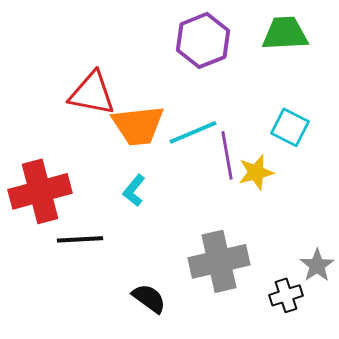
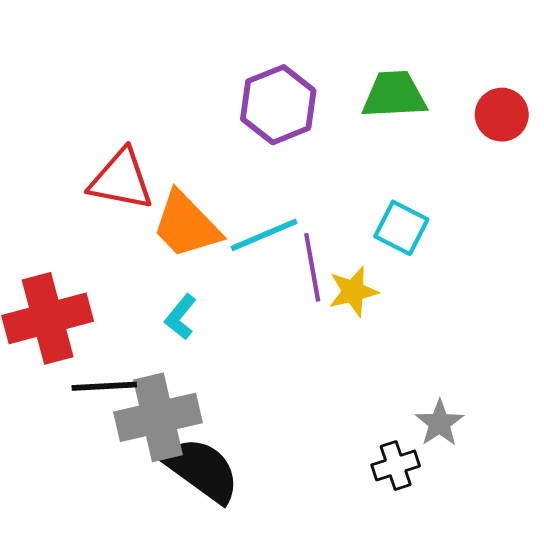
orange trapezoid: (138, 125) -> (186, 225), turned 52
gray cross: (219, 261) -> (158, 417), moved
black semicircle: (149, 298) -> (202, 470), size x1.6

